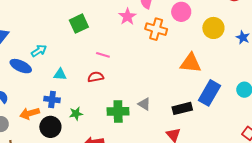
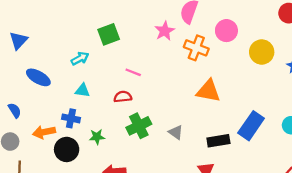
cyan arrow: (39, 51) -> (80, 58), moved
orange triangle: (191, 63) -> (208, 91), moved
green cross: (118, 111) -> (139, 126), moved, turned -30

